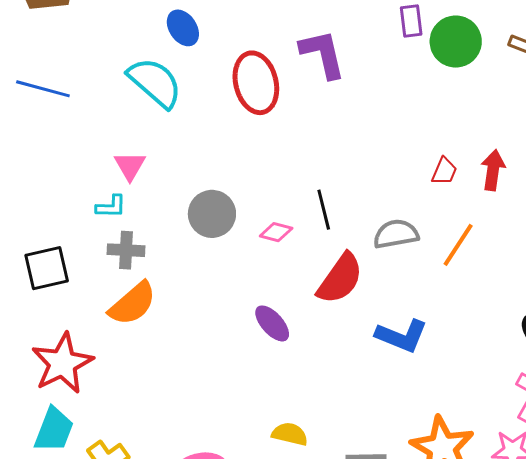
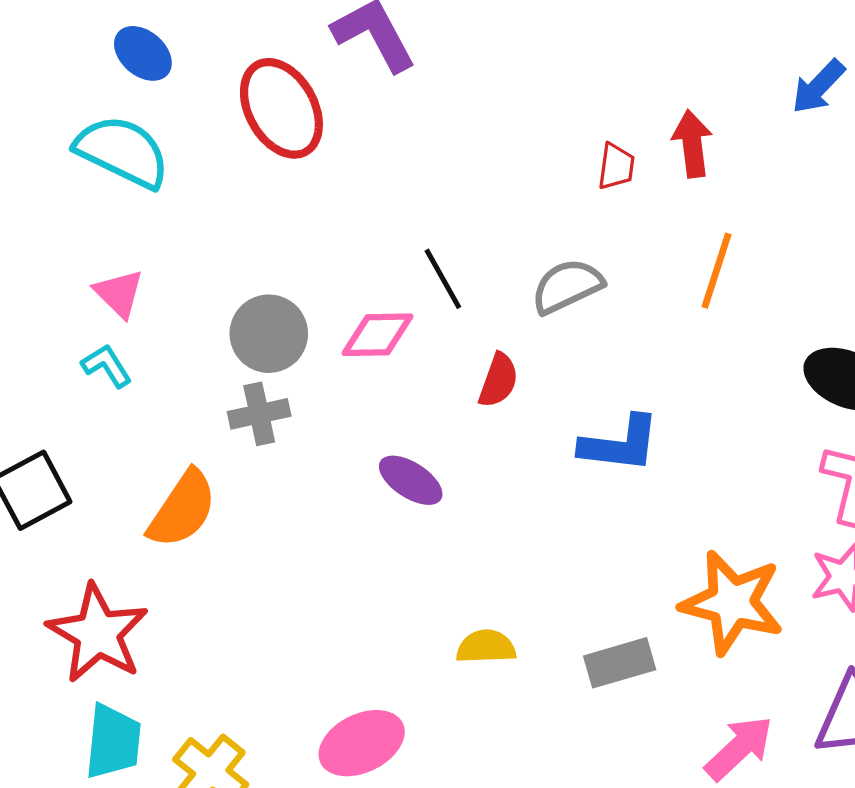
cyan L-shape: (111, 207) -> (107, 366), turned -108
pink diamond: (276, 232) -> (378, 335), size x1.4
orange line: (458, 245) -> (717, 271), moved
gray cross: (126, 250) -> (259, 414), moved
red semicircle: (340, 279) -> (498, 380), size x0.6

